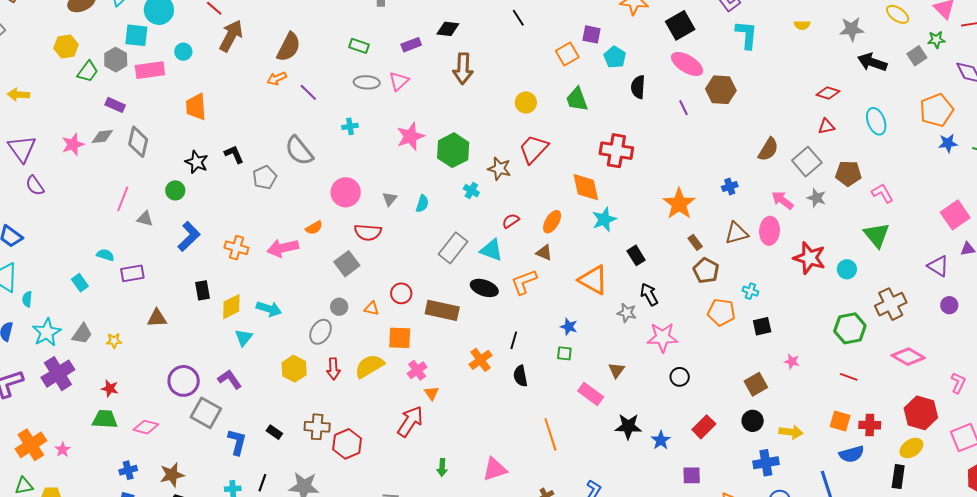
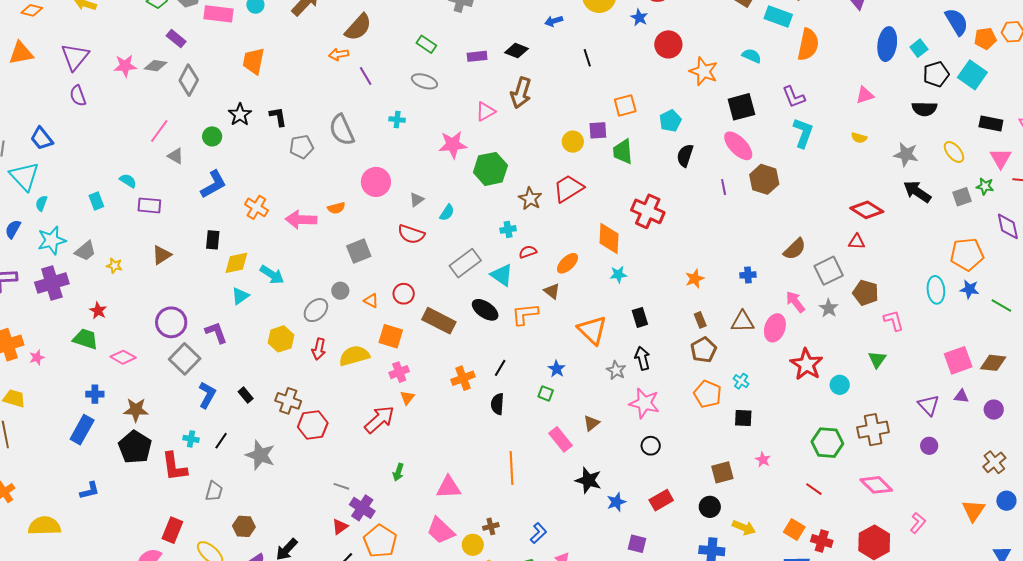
purple square: (591, 34) -> (598, 130), moved, turned -30
pink triangle: (399, 81) -> (485, 111), moved
red diamond: (828, 93) -> (867, 210), size x1.4
cyan ellipse: (876, 121) -> (936, 290), moved
cyan cross: (471, 191) -> (508, 229), moved, turned 35
orange star: (679, 204) -> (695, 279), size x0.6
cyan star: (604, 219) -> (618, 274), size x0.7
red semicircle: (368, 232) -> (411, 234), moved
green triangle: (877, 235) -> (877, 359), size x0.7
brown triangle: (157, 318) -> (162, 255), turned -45

